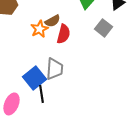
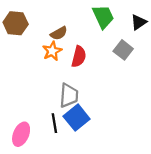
brown semicircle: (53, 21) -> (59, 33), moved
blue square: (35, 78) -> (77, 118), moved

